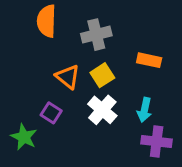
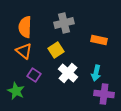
orange semicircle: (47, 21) -> (25, 27), moved
yellow square: (102, 75) -> (56, 50), moved
orange triangle: (68, 77) -> (24, 51), moved

